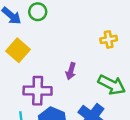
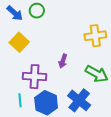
yellow cross: (109, 39) -> (95, 36), size x1.5

